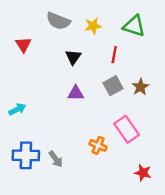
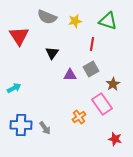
red triangle: (23, 45) -> (19, 36), size x1.5
black triangle: (73, 57) -> (52, 53), moved
brown star: (140, 87) -> (113, 84), moved
purple triangle: (76, 93) -> (70, 75), moved
orange cross: (98, 145) -> (79, 117), turned 32

